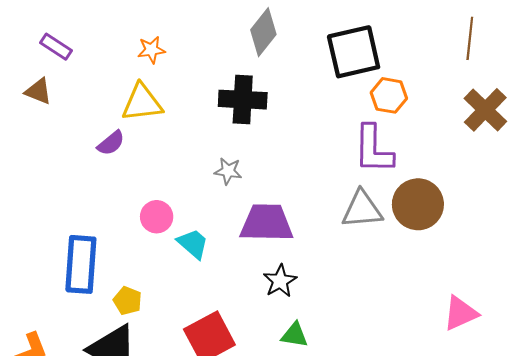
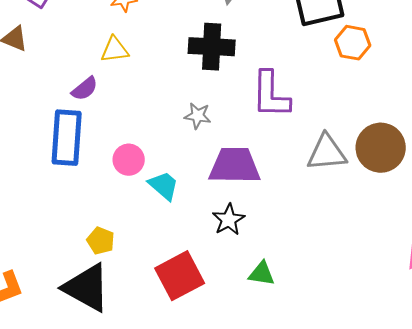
yellow triangle: (142, 103) -> (115, 50), size x0.7
purple L-shape: (373, 149) -> (271, 95), moved
blue rectangle: (81, 264) -> (67, 138), moved
black star: (280, 281) -> (229, 220), moved

